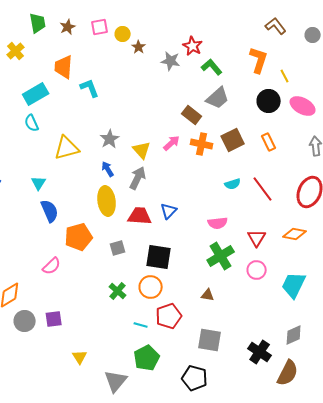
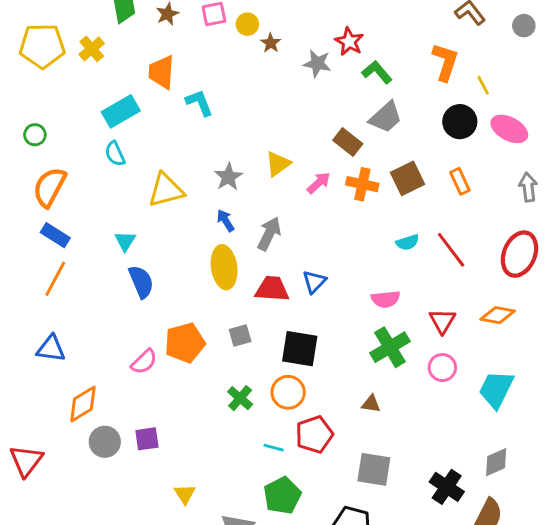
yellow triangle: (142, 150) -> (278, 164), moved, turned 36
orange pentagon: (79, 237) -> (185, 343), moved

